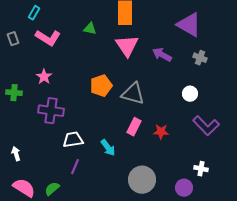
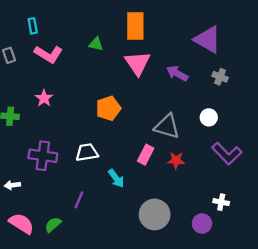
cyan rectangle: (34, 13) -> (33, 26), turned -40
gray triangle: (133, 94) -> (167, 126), moved
purple cross: (51, 111) -> (43, 156), moved
white trapezoid: (73, 140) -> (87, 152), moved
white arrow: (16, 154) -> (12, 185), turned -80

